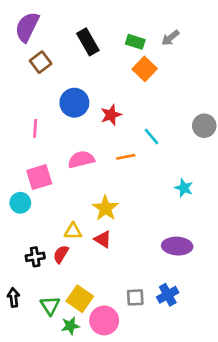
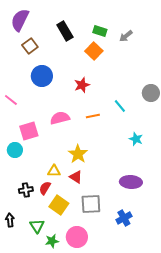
gray arrow: (170, 38) -> (126, 36), moved
orange square: (145, 69) -> (94, 51), moved
blue circle: (74, 103) -> (42, 76), moved
pink line: (35, 128) -> (11, 100), moved, turned -56
cyan line: (151, 137) -> (120, 106), moved
gray square: (135, 297) -> (91, 204), moved, size x1.5
yellow square: (80, 299) -> (59, 205), moved

